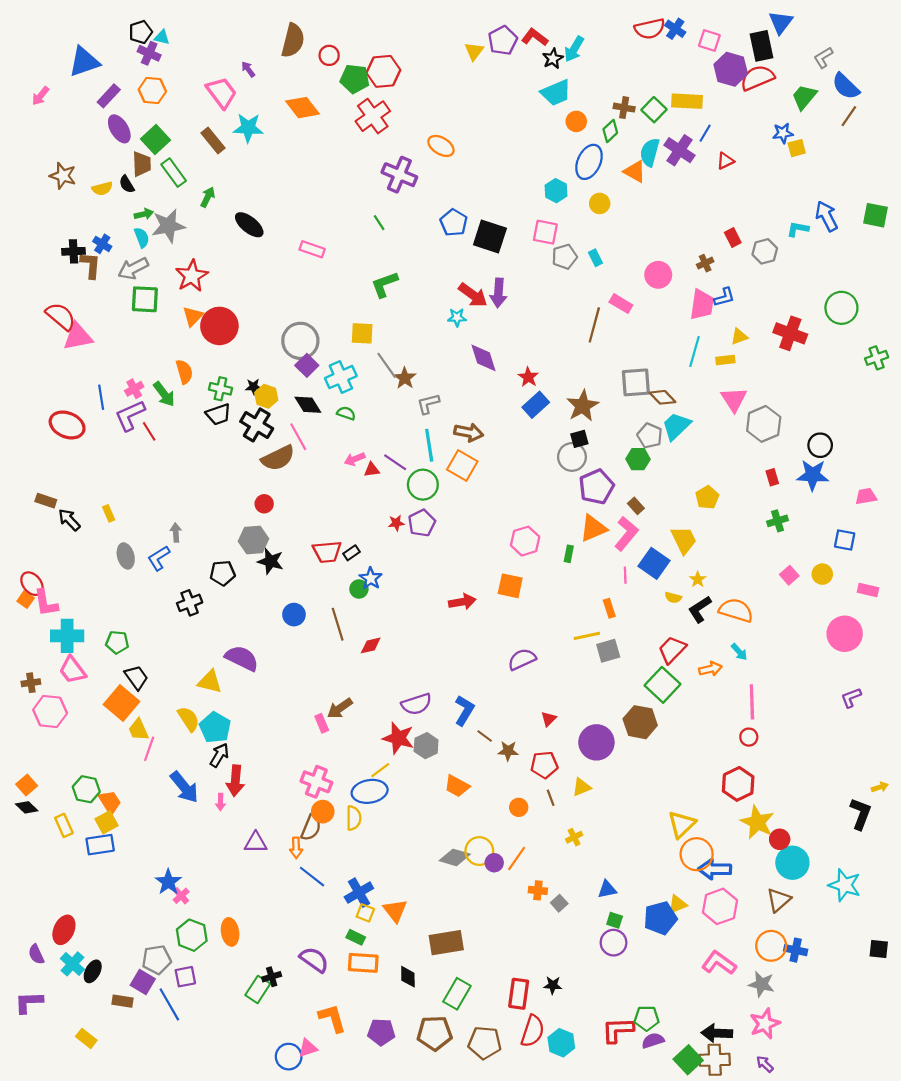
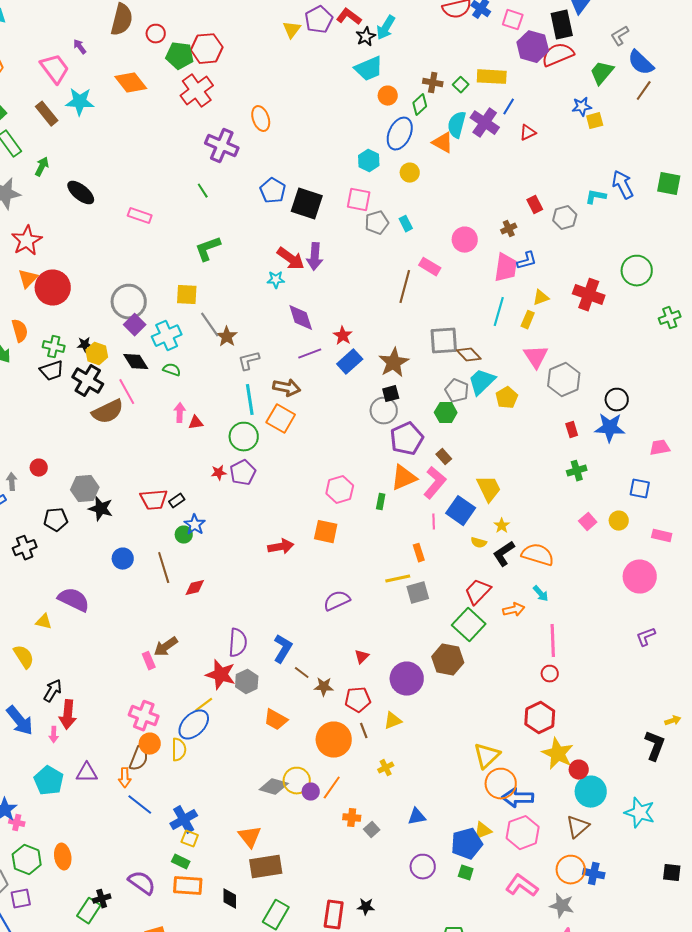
green square: (654, 110) -> (461, 85), size x0.7
orange ellipse: (441, 146) -> (261, 119), turned 40
yellow rectangle: (725, 360) -> (528, 320), turned -60
pink arrow: (355, 459) -> (180, 413), turned 114
purple line: (395, 462) -> (310, 354), moved, turned -55
yellow pentagon: (707, 497) -> (507, 398), moved
red circle: (264, 504) -> (39, 468), moved
yellow triangle: (210, 682) -> (44, 622), size x0.7
purple semicircle: (416, 704) -> (238, 643), turned -68
cyan pentagon: (215, 727) -> (49, 781), moved
blue ellipse: (370, 791) -> (194, 725), turned -36
orange circle: (519, 807) -> (334, 740), size x2.0
pink cross: (181, 896) -> (17, 823), turned -35
orange triangle: (395, 911) -> (250, 837), moved
green square: (615, 920) -> (466, 873), moved

